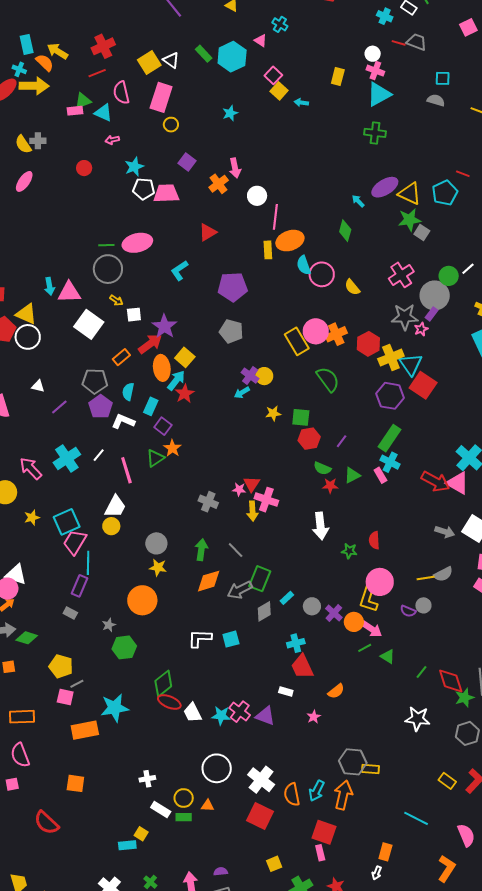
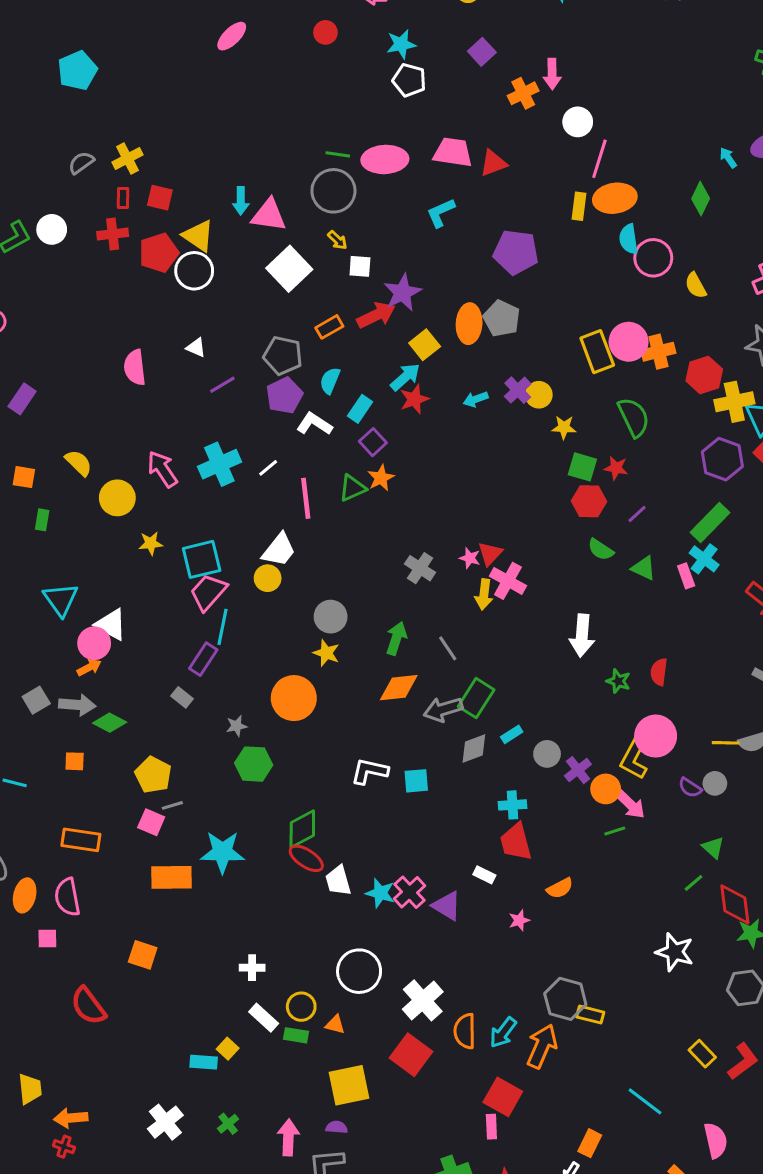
pink trapezoid: (166, 193) -> (453, 152), moved
orange ellipse: (162, 368) -> (469, 324), moved
cyan arrow: (242, 393) -> (476, 399), moved
yellow star: (273, 413) -> (564, 427), moved
green triangle: (352, 475) -> (644, 568), turned 42
red star: (330, 486) -> (616, 468), moved
green triangle: (388, 657) -> (713, 848), moved
yellow square: (274, 864) -> (349, 1085), moved, size x1.8

